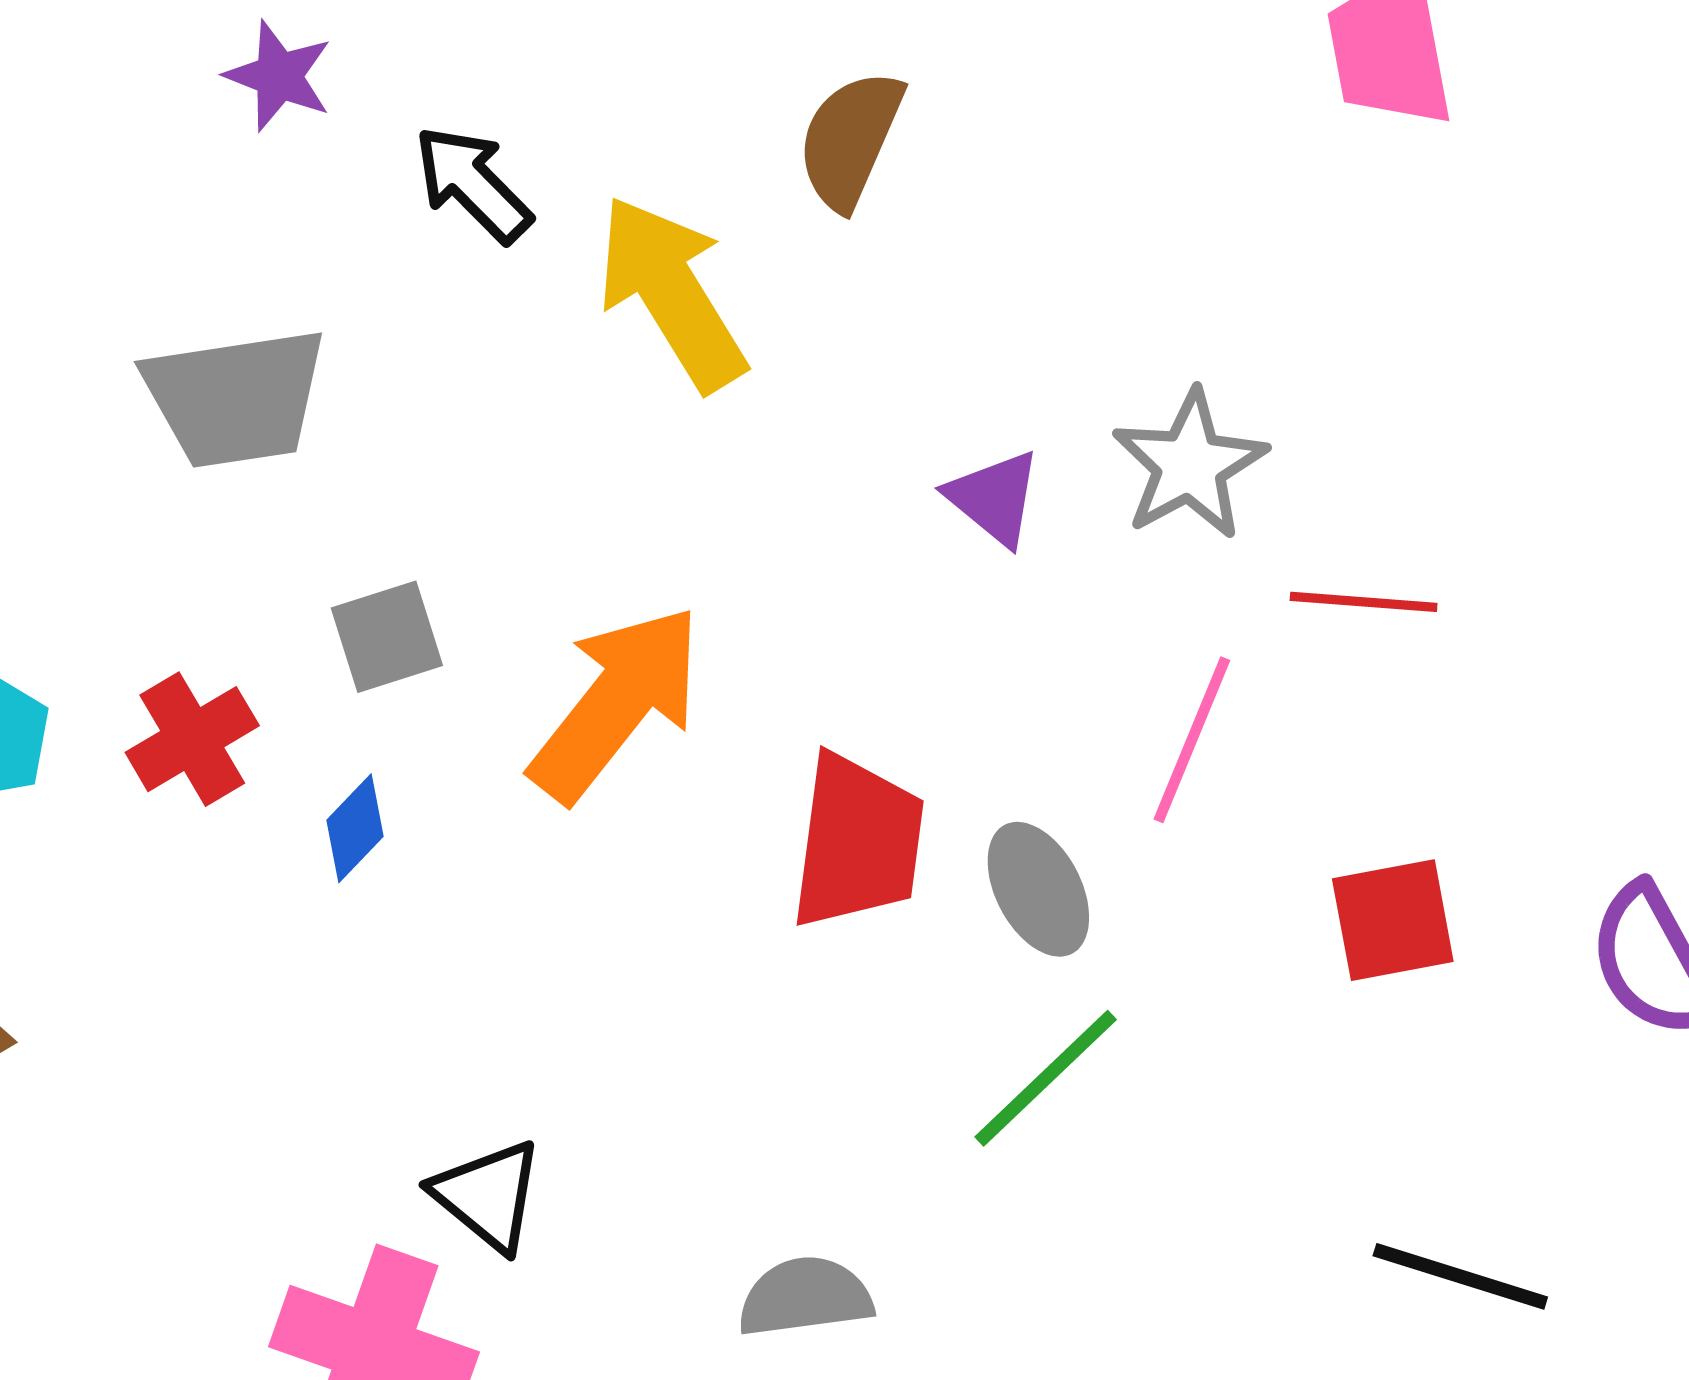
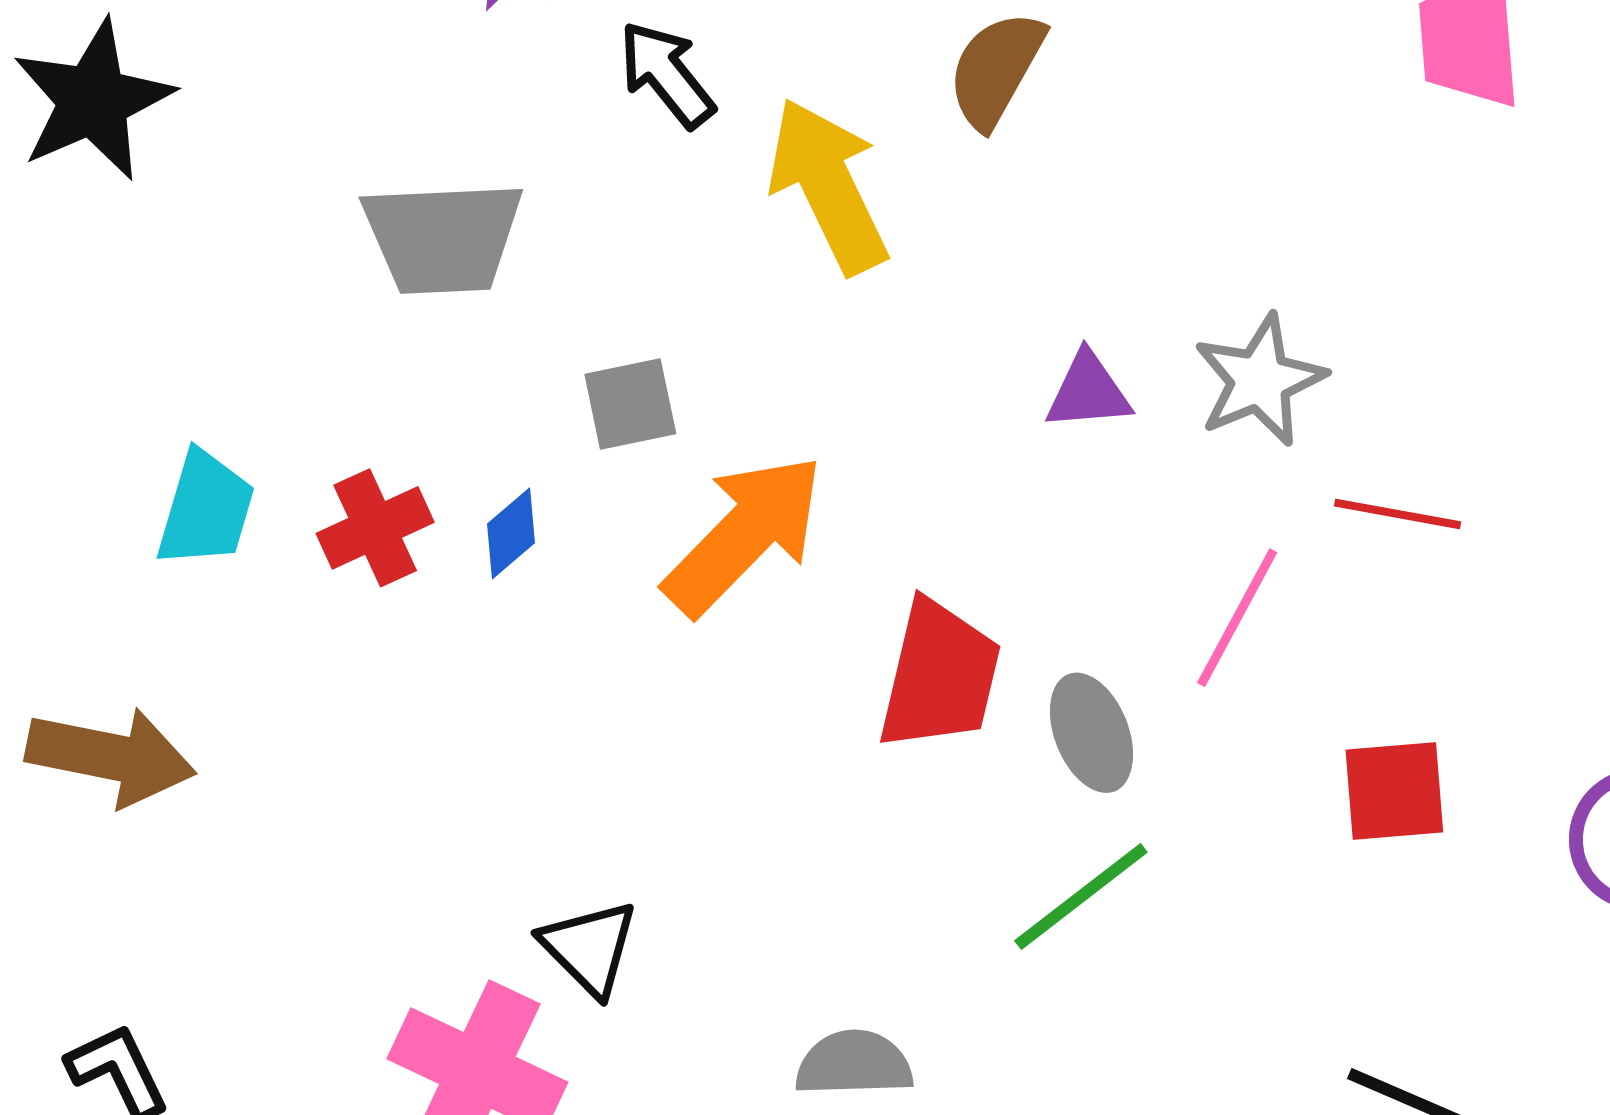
purple triangle: (994, 498) -> (1088, 391), turned -50
gray square: (387, 637) -> (630, 404), moved
blue diamond: (355, 828) -> (511, 533), moved

